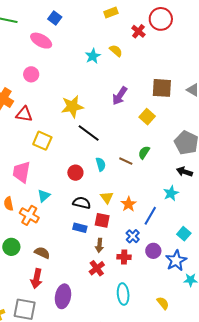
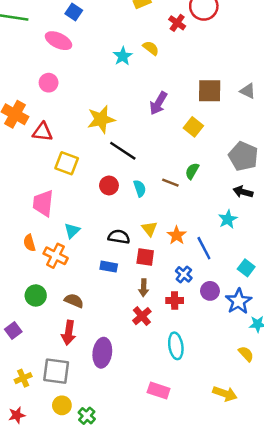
red circle: (75, 173) -> (109, 185), moved
blue line: (150, 216) -> (204, 248), turned -54
blue rectangle: (80, 228) -> (109, 267), moved
yellow semicircle: (163, 303) -> (246, 354), moved

